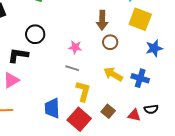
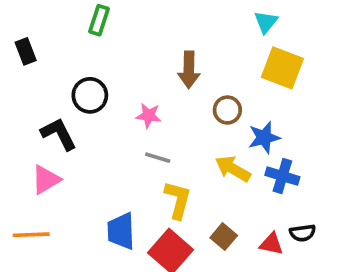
brown arrow: (102, 20) -> (189, 70), moved
pink star: (75, 47) -> (149, 116), moved
blue star: (154, 48) -> (264, 138), moved
black L-shape: (18, 55) -> (59, 134), turned 55

